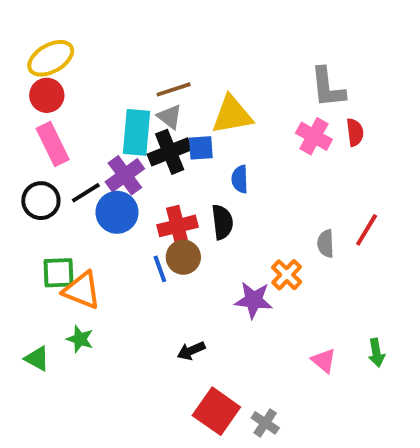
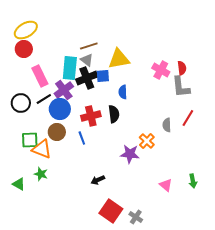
gray L-shape: (328, 87) -> (181, 87), moved
pink rectangle: (53, 144) -> (40, 76), moved
brown circle: (183, 257) -> (57, 132), moved

